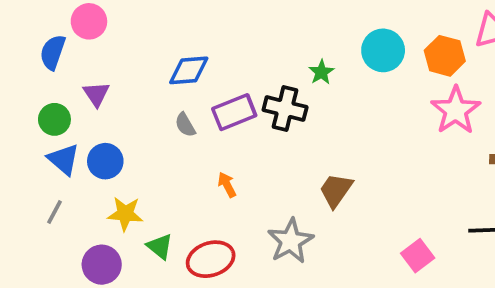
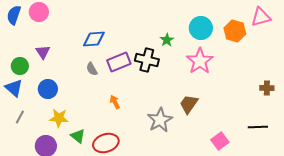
blue semicircle: (53, 52) -> (14, 15), moved
pink star: (456, 110) -> (200, 61), moved
blue triangle: (64, 159) -> (14, 88), moved
brown trapezoid: (336, 190) -> (189, 104), moved
gray star: (290, 241) -> (160, 120), moved

